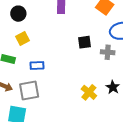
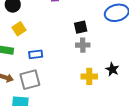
gray cross: (108, 52) -> (83, 45), moved
yellow cross: (89, 92) -> (89, 76), turned -35

